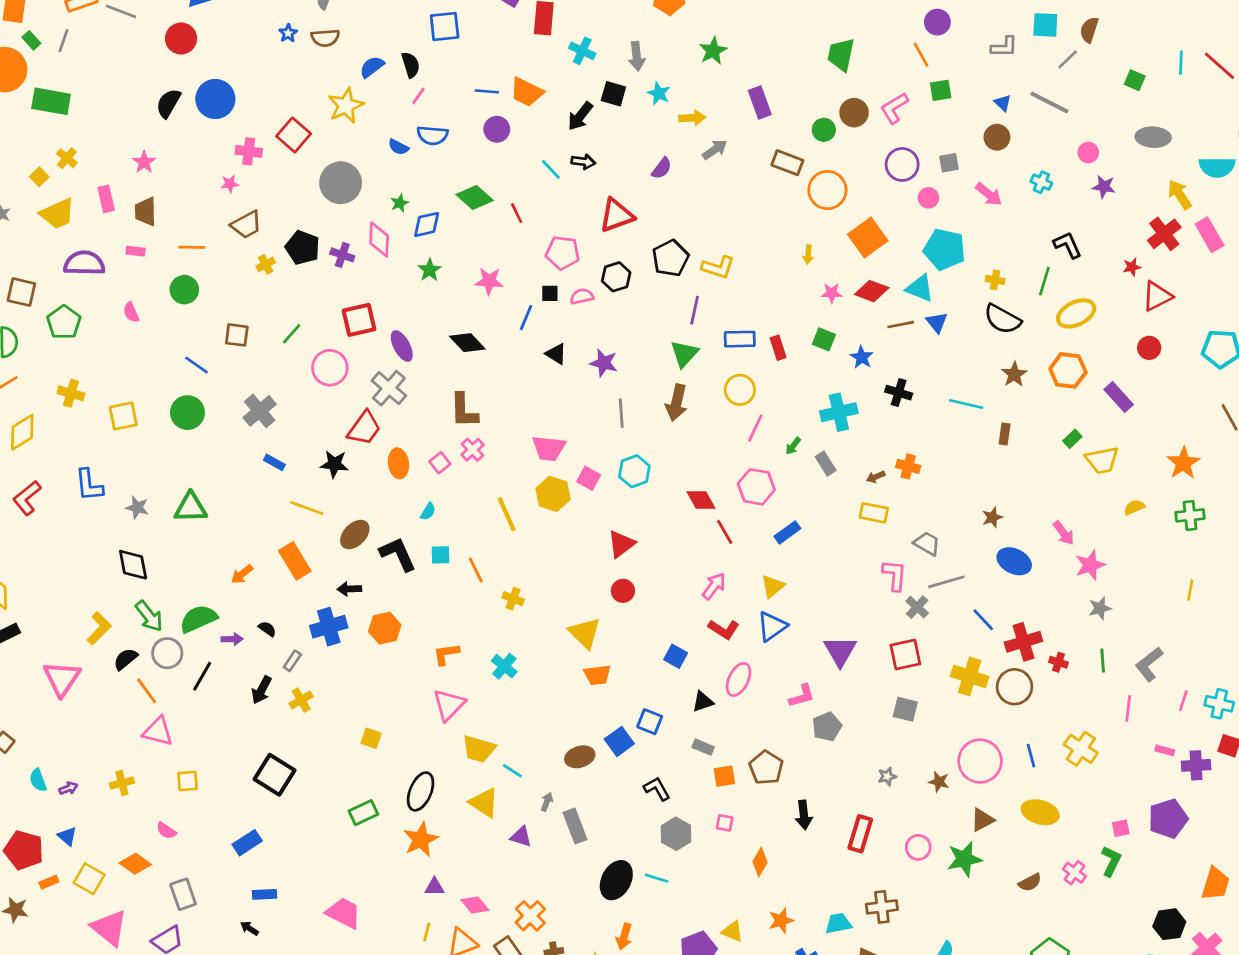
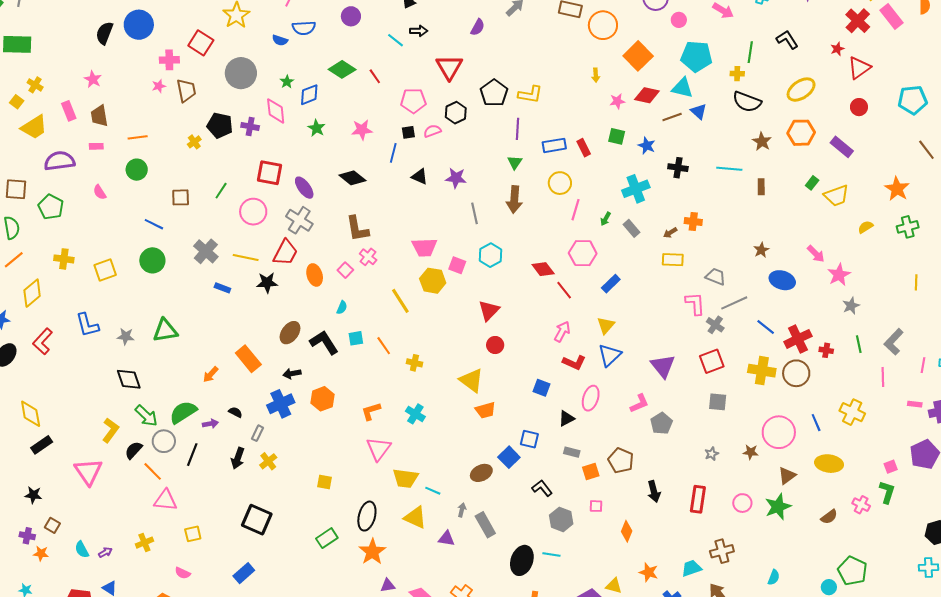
red triangle: (617, 215) -> (449, 67), turned -32
brown trapezoid: (246, 225) -> (186, 90), moved, turned -65
green line: (1044, 281) -> (750, 52), moved
red square: (359, 320) -> (270, 173), turned 32
green triangle: (684, 354) -> (515, 162), size x0.7
yellow line: (307, 508) -> (246, 258), moved
orange star: (781, 921) -> (649, 572), turned -30

